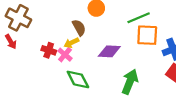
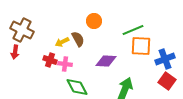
red arrow: (11, 42) -> (15, 52), turned 40
yellow arrow: (71, 43) -> (62, 42), moved
pink cross: (65, 55) -> (65, 64), turned -32

